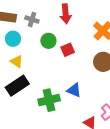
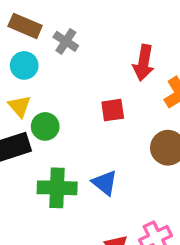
red arrow: (66, 14) -> (144, 63), moved
green circle: (48, 41) -> (45, 126), moved

